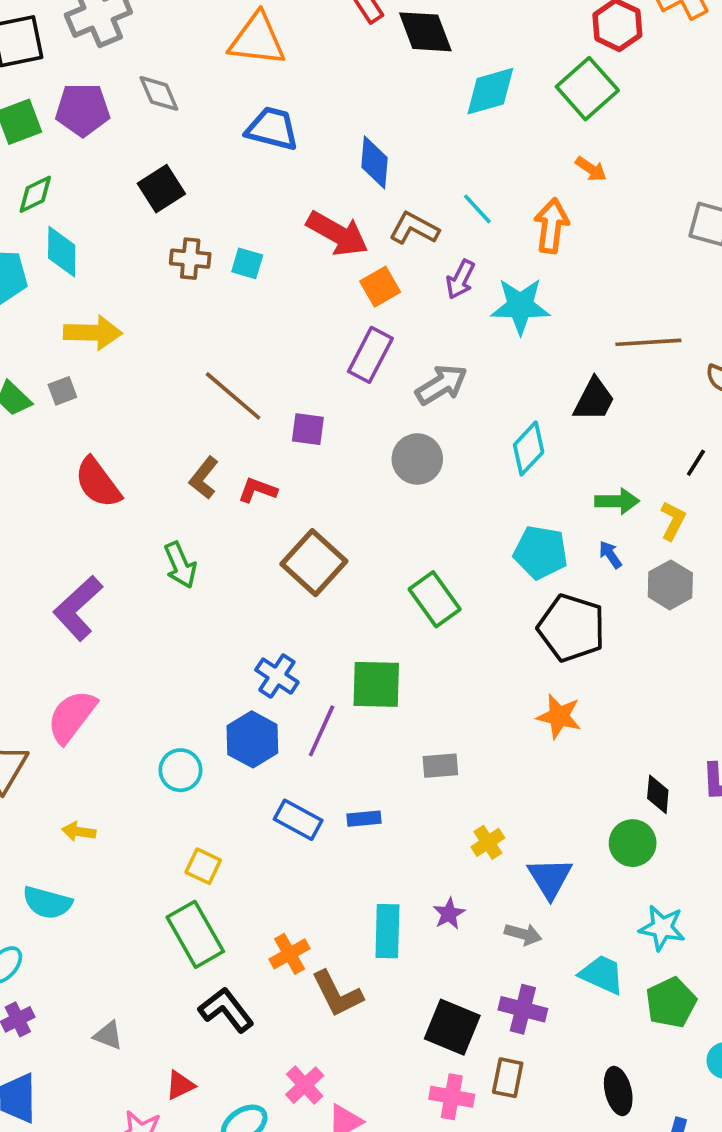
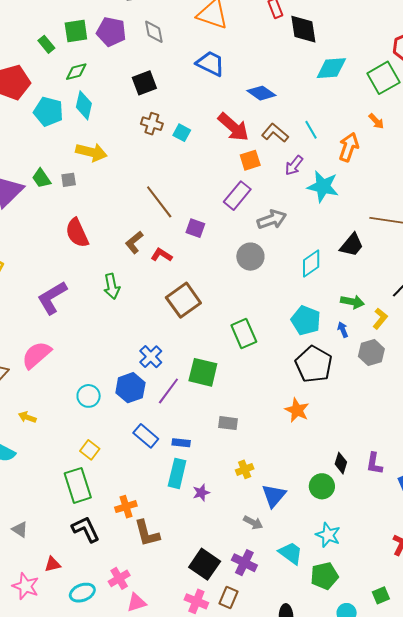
blue diamond: (375, 162) -> (261, 93), turned -72
purple star: (449, 914) -> (201, 493), moved
cyan rectangle: (387, 931) -> (177, 473), moved

